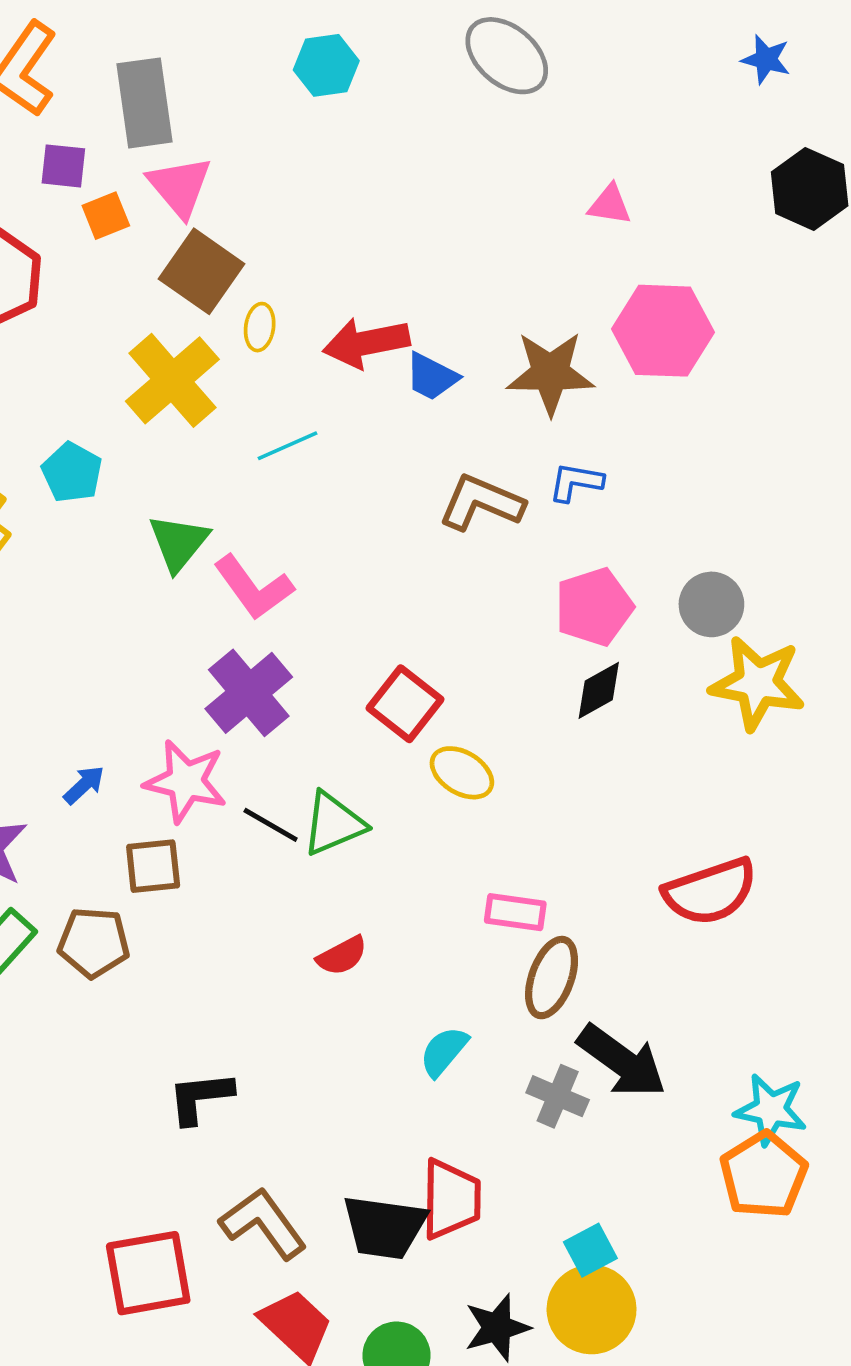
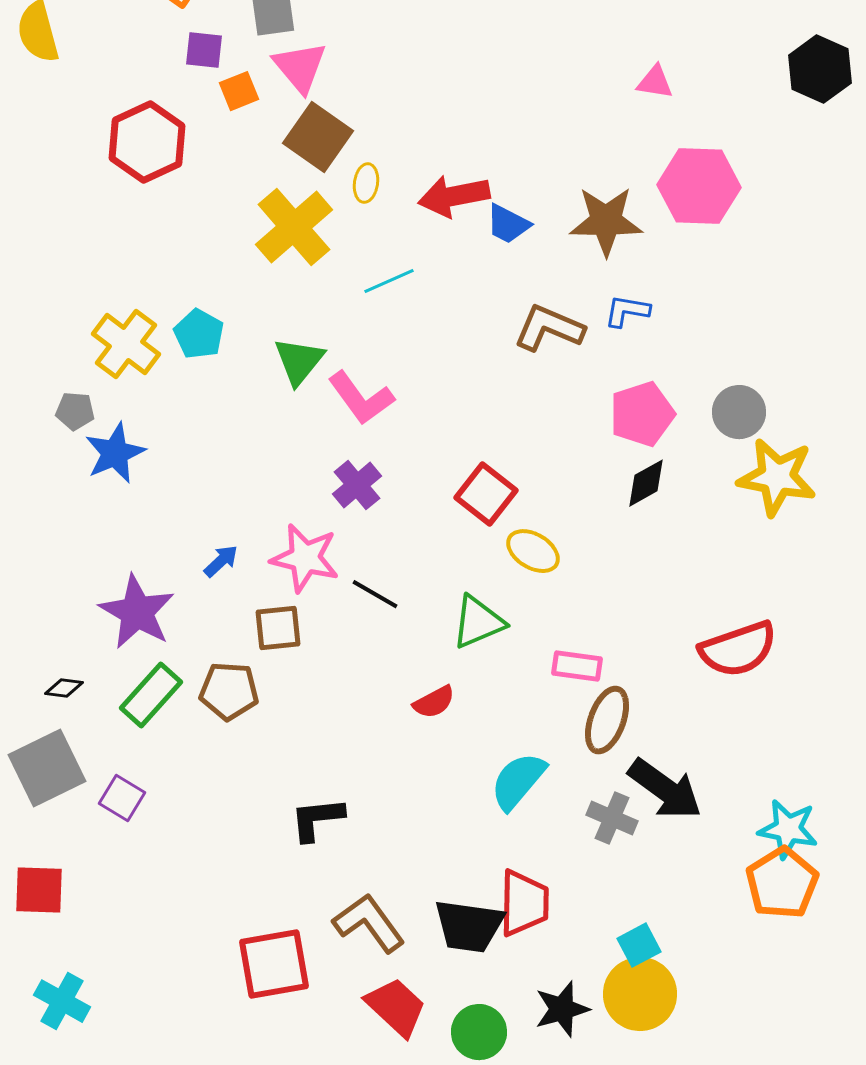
cyan pentagon: (72, 472) -> (199, 334), moved
purple cross: (249, 693) -> (357, 485), size x0.7
green triangle: (334, 824) -> (478, 622), moved
cyan semicircle: (444, 1051) -> (518, 781), size x1.4

